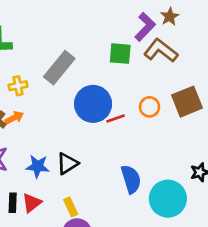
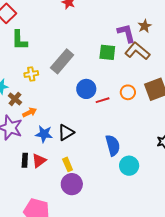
purple L-shape: (145, 27) -> (126, 33), turned -60
blue circle: (93, 104) -> (86, 89), size x0.7
orange arrow: (14, 118) -> (30, 112), moved
cyan circle: (168, 199) -> (129, 166), moved, size x0.7

